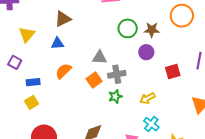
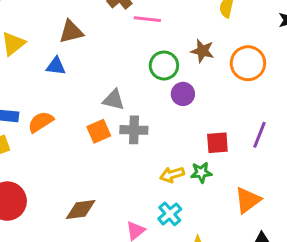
brown star: (152, 30) -> (202, 51), moved
purple circle: (146, 52) -> (183, 94), moved
orange semicircle: (63, 71) -> (41, 122), moved
green star: (115, 96) -> (201, 173), moved

